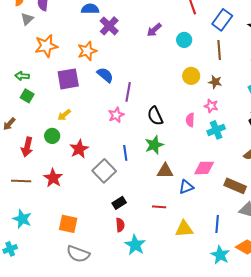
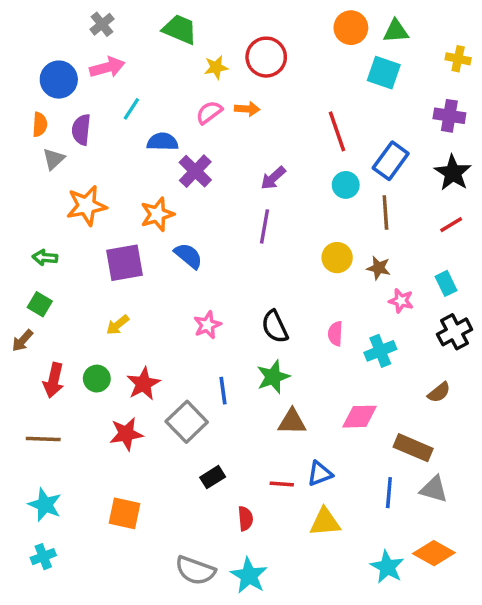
cyan circle: (184, 40) -> (346, 185), moved
purple line: (128, 92) -> (264, 226), moved
green square: (27, 96) -> (40, 304), moved
pink star: (211, 106) -> (401, 301), moved
green circle: (52, 136) -> (97, 379), moved
red star: (53, 178) -> (126, 434), moved, turned 30
blue triangle: (186, 187) -> (320, 474), moved
blue line: (217, 224) -> (389, 493), moved
red semicircle: (120, 225) -> (245, 519), moved
cyan star: (135, 245) -> (249, 576), moved
cyan cross: (10, 249) -> (43, 557), moved
gray semicircle: (78, 254) -> (195, 570), moved

